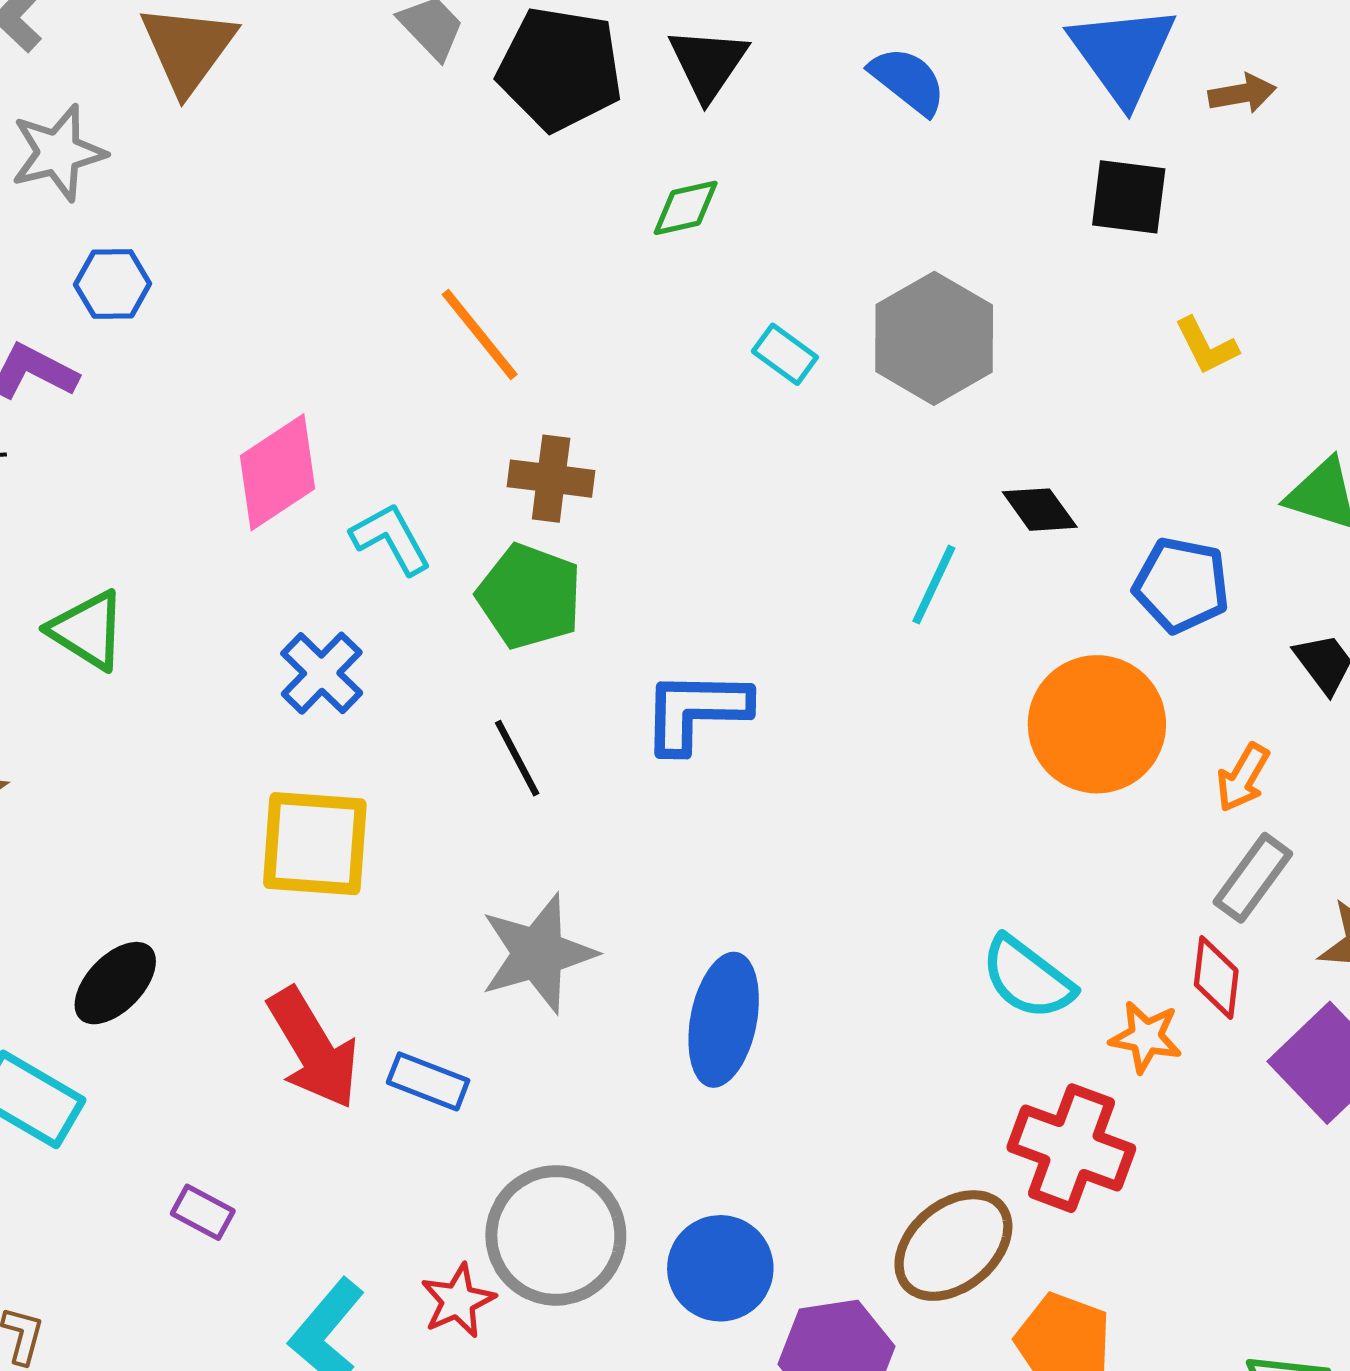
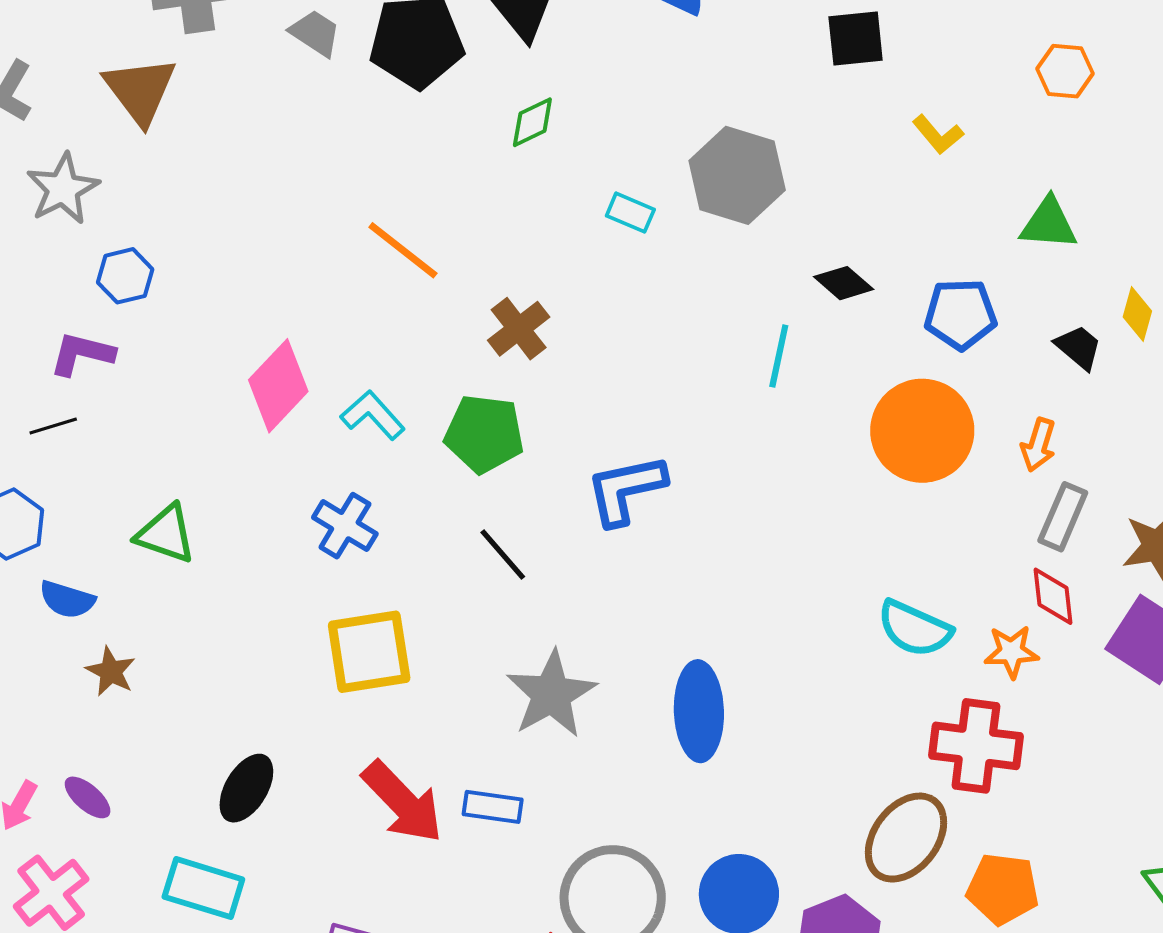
brown cross: (551, 479) -> (519, 329), moved, turned -32

